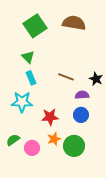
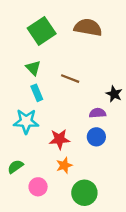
brown line: (66, 77) -> (70, 79), moved
green circle: (74, 146) -> (84, 193), moved
pink circle: (32, 148) -> (38, 187), moved

